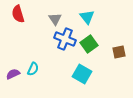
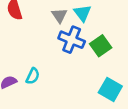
cyan triangle: (87, 17) -> (82, 13), moved
cyan square: (82, 74) -> (110, 89), moved

